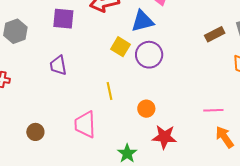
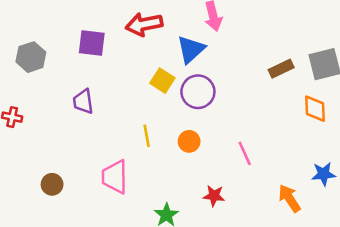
blue triangle: (142, 21) -> (191, 49), turned -30
orange circle: (146, 109) -> (189, 141), moved
pink line: (213, 110) -> (245, 153), moved, turned 66
red star: (164, 137) -> (214, 196), size x0.7

